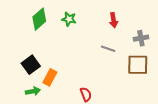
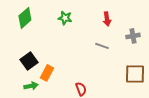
green diamond: (39, 19) -> (25, 18), moved
brown square: (138, 65) -> (135, 74), moved

